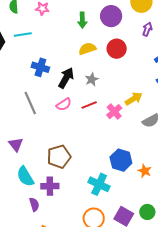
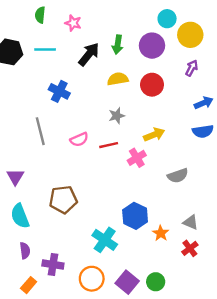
black arrow: (66, 78) -> (89, 54), moved
yellow arrow: (134, 99) -> (154, 135), moved
purple cross: (50, 186) -> (53, 264), moved

